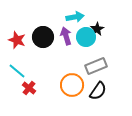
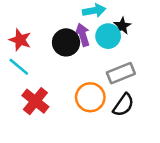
black circle: (43, 37) -> (66, 42), moved
cyan line: (17, 71) -> (19, 67), moved
red cross: (29, 88) -> (35, 101), size x1.5

